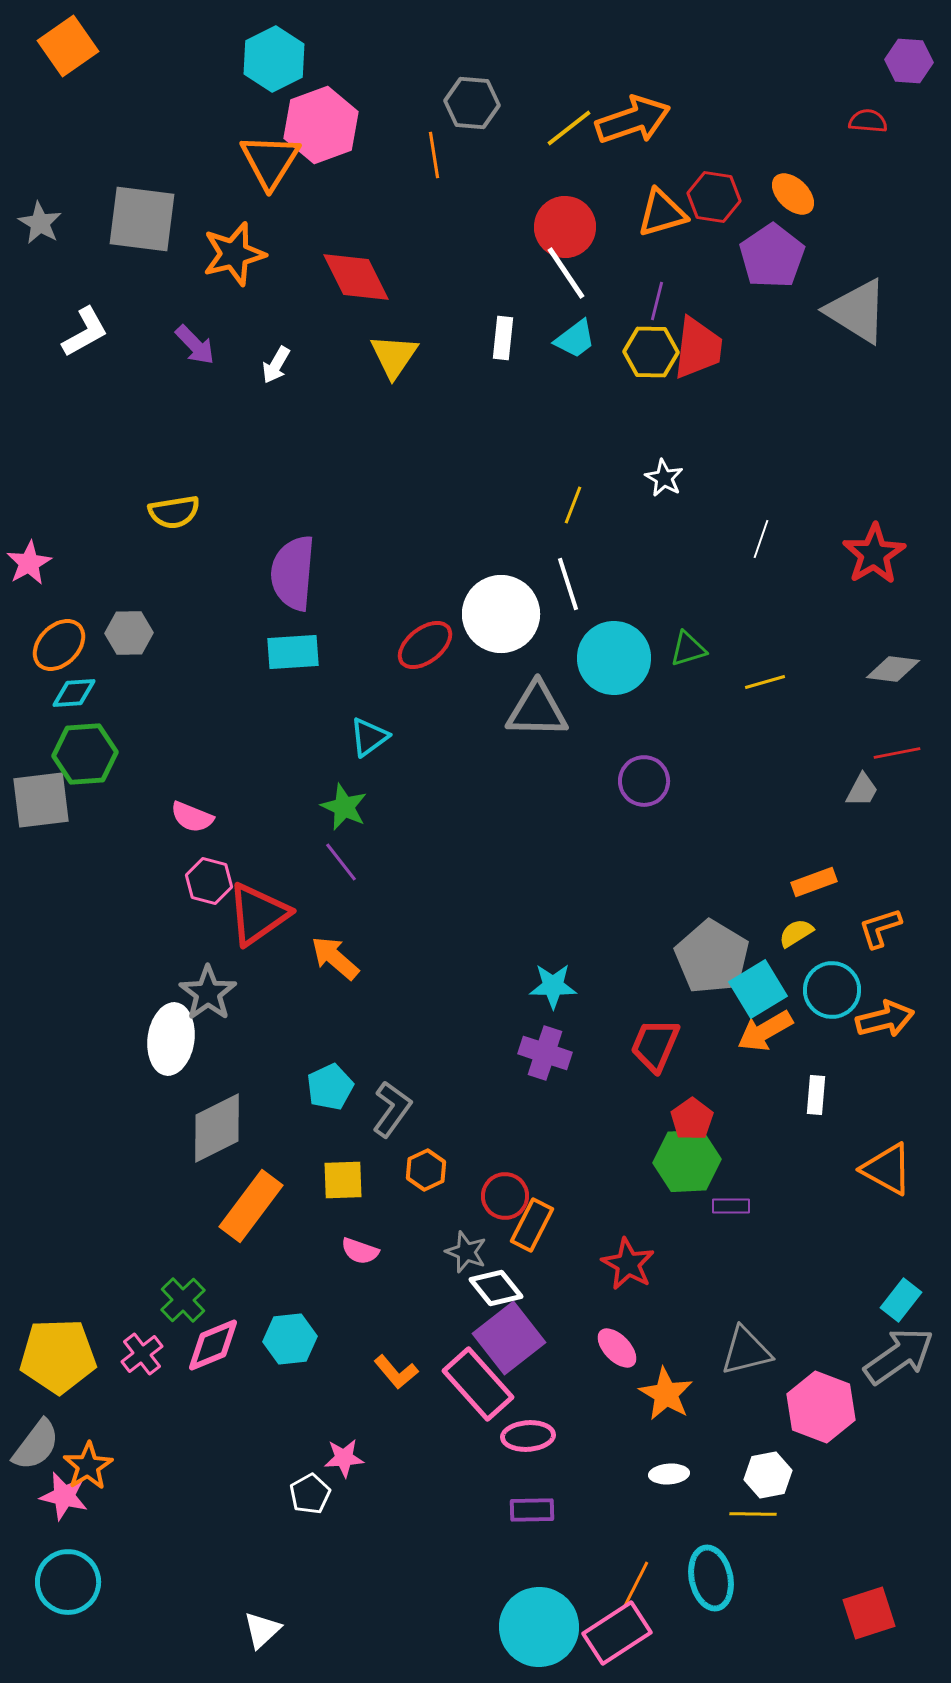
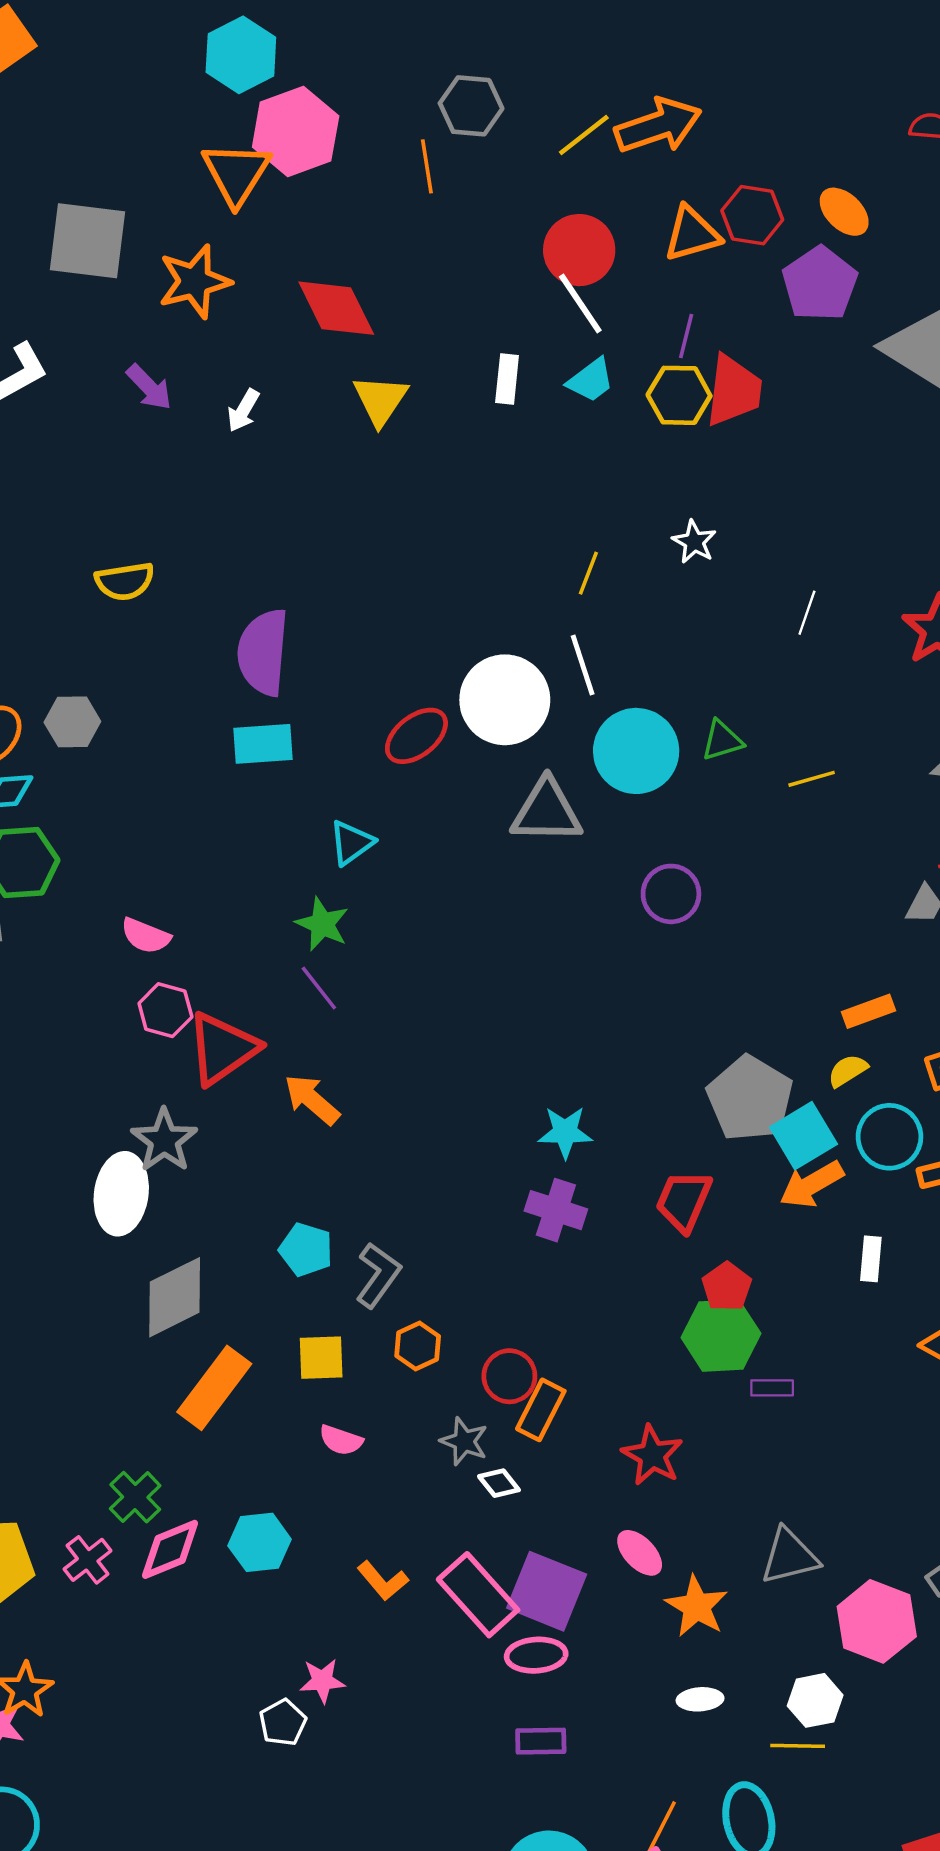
cyan pentagon: (330, 1087) -> (306, 1250), turned -30
white diamond: (496, 1288) -> (499, 1483), size x0.7
purple square: (509, 1338) -> (547, 1591), moved, turned -30

